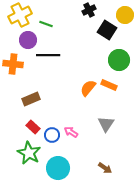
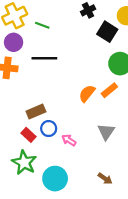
purple circle: (28, 40) -> (14, 42), moved
orange rectangle: (109, 85) -> (109, 90), turned -63
brown rectangle: (31, 99) -> (36, 111), moved
blue circle: (52, 135) -> (49, 129), moved

